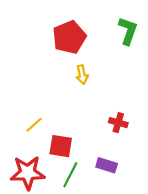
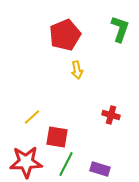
purple rectangle: (107, 165) -> (100, 169), moved

